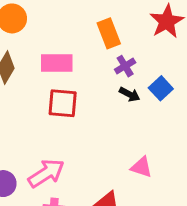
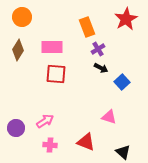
blue square: (161, 88) -> (122, 82), moved
pink arrow: (46, 173) -> (45, 121), size x0.7

